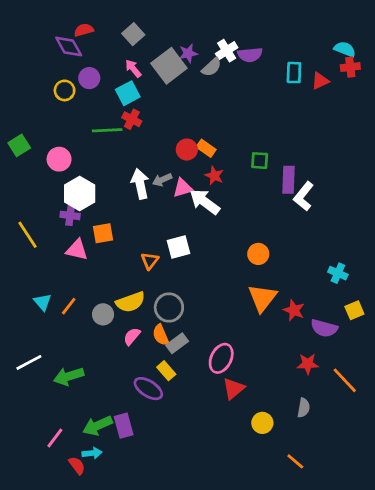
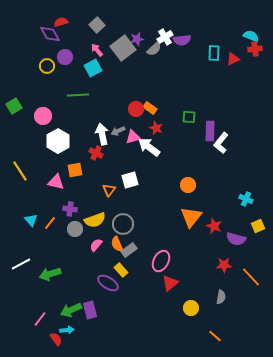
red cross: (132, 119) -> (96, 153), moved
purple cross: (70, 215) -> (70, 209), moved

